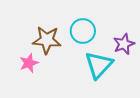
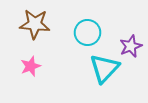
brown star: (47, 40) -> (35, 24), moved

